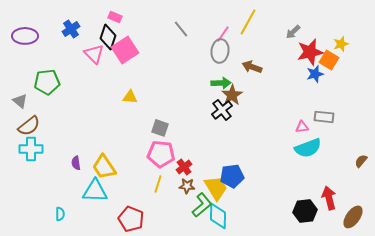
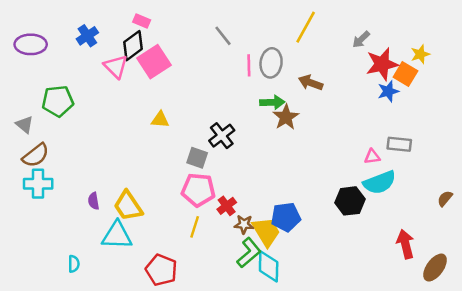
pink line: (223, 34) -> (249, 65), moved, turned -36
black diamond: (108, 37) -> (133, 46), turned 35
black cross: (222, 110) -> (222, 136), moved
brown star: (187, 186) -> (244, 224), moved
black hexagon: (305, 211) -> (350, 201), moved

